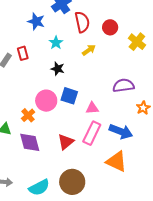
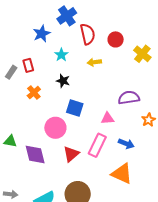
blue star: (36, 21) -> (42, 34), turned 30
yellow arrow: (89, 50) -> (94, 62), turned -152
pink circle: (46, 101) -> (55, 128), moved
pink triangle: (92, 108) -> (108, 118), moved
orange cross: (28, 115) -> (34, 92), moved
blue arrow: (121, 131) -> (126, 144), size x0.7

